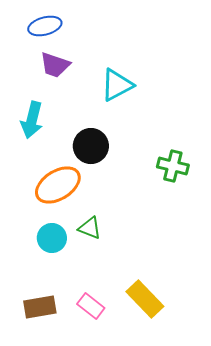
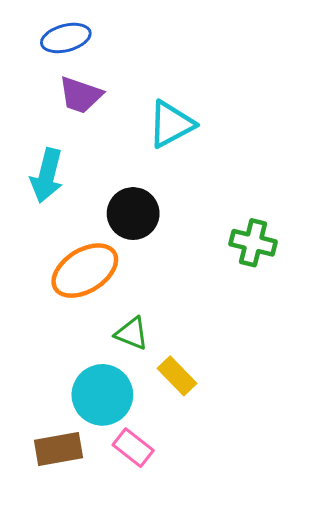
cyan circle: (52, 238) -> (102, 395), moved, size x1.4
yellow rectangle: (145, 299) -> (177, 376), moved, size x0.7

